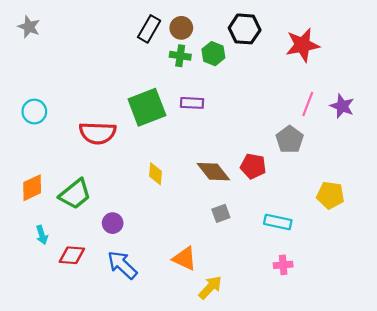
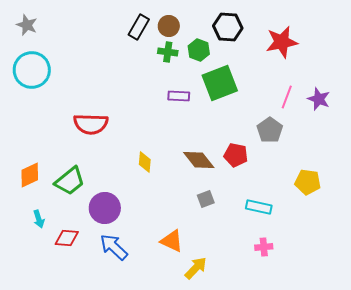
green square: (147, 107) -> (220, 83), moved
cyan circle: (34, 112) -> (32, 70), moved, size x1.6
purple circle: (113, 223) -> (105, 208), size x1.6

